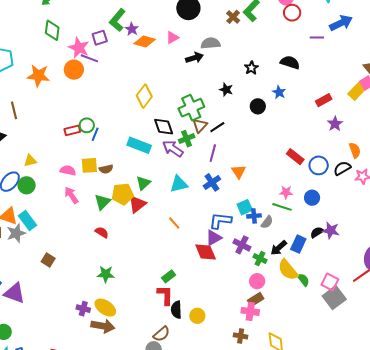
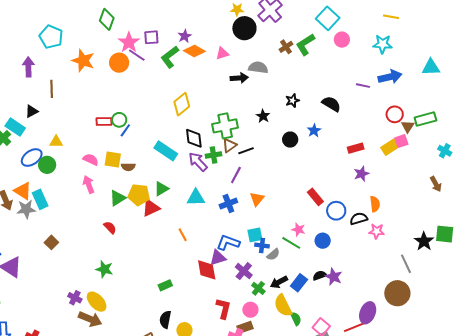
red circle: (292, 13) -> (395, 114), moved
green L-shape: (117, 20) -> (170, 57), moved
red L-shape: (165, 295) -> (223, 308), moved

